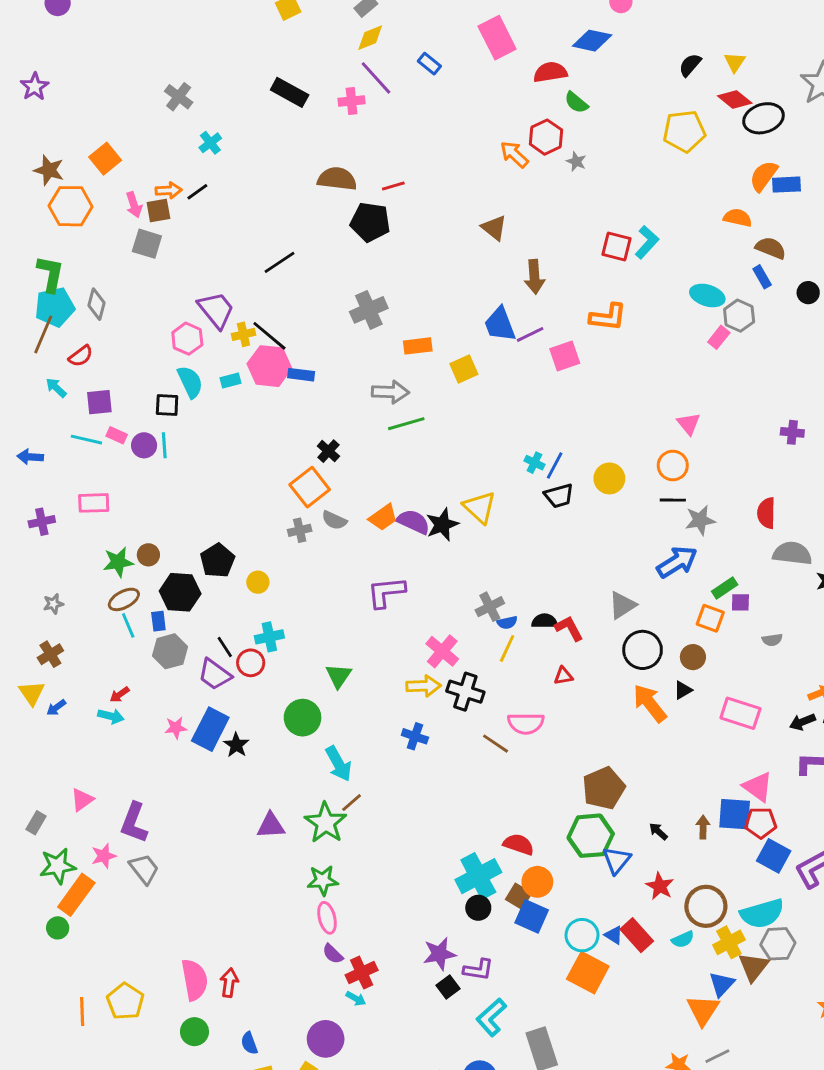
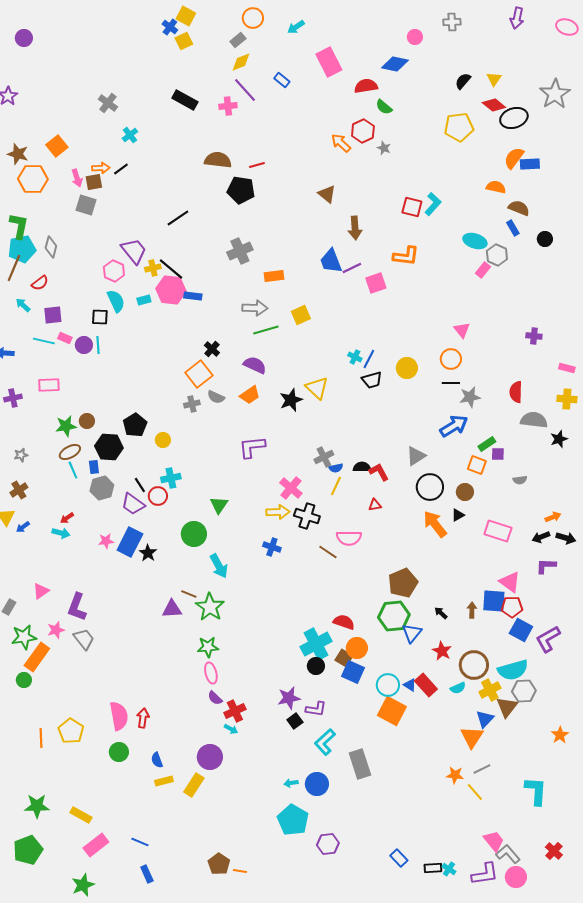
yellow square: (464, 369) -> (301, 315), moved
purple semicircle: (413, 522) -> (255, 365), moved
brown line: (352, 803) -> (189, 594), moved, turned 63

